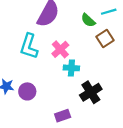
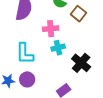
cyan L-shape: (29, 46) -> (25, 54), moved
pink cross: (60, 49) -> (51, 29), moved, turned -35

